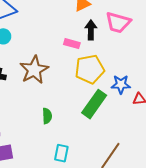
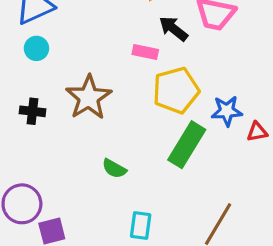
black arrow: (91, 30) -> (174, 29), turned -48
green semicircle: (47, 116) -> (114, 169), turned 126

